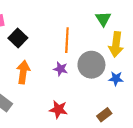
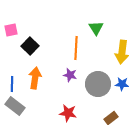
green triangle: (103, 19) -> (96, 28), moved
gray circle: (91, 65) -> (98, 84), moved

